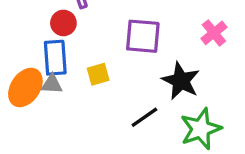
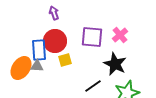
red circle: (63, 23) -> (55, 41), moved, size x1.5
pink cross: (214, 33) -> (120, 35), moved

